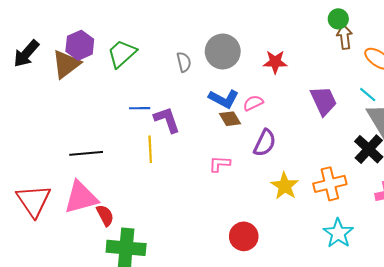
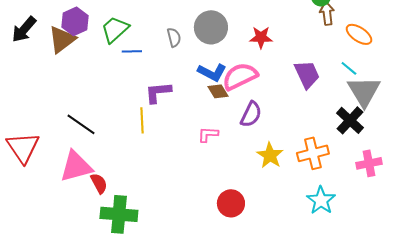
pink semicircle: (253, 103) -> (240, 76), size x1.8
blue line: (140, 108) -> (132, 51), moved
purple L-shape: (167, 120) -> (158, 92), turned -76
black line: (86, 153) -> (81, 124), turned 40
red triangle: (34, 201) -> (23, 147), moved

